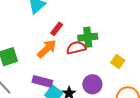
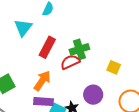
red rectangle: (57, 29) -> (47, 47), size x1.5
orange arrow: (47, 49) -> (42, 81), moved

